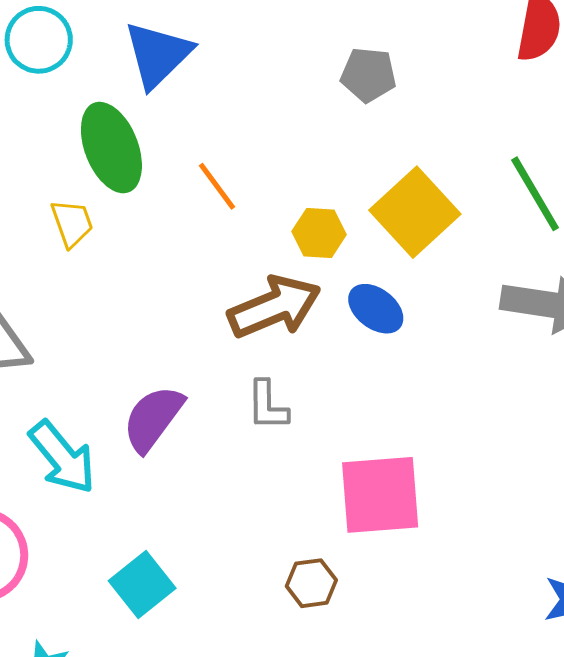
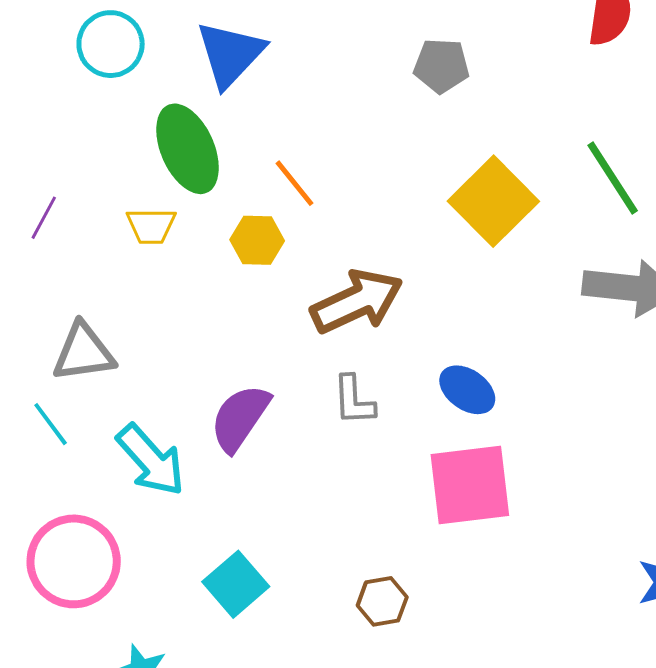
yellow trapezoid: (72, 223) -> (151, 226), turned 112
yellow hexagon: (319, 233) -> (257, 240), moved
blue ellipse: (376, 309) -> (467, 390), moved
brown hexagon: (311, 583) -> (382, 601), moved

